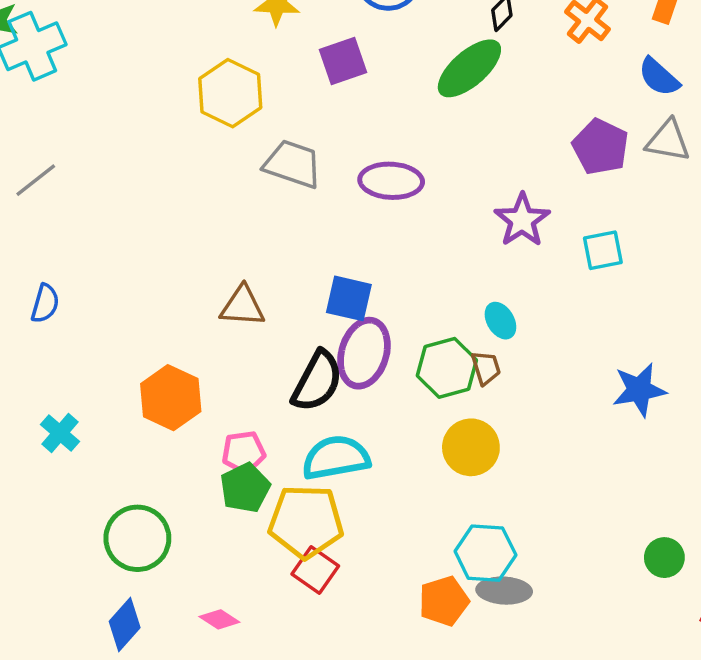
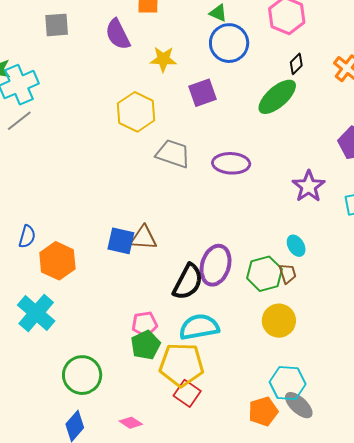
gray line: (36, 180) -> (19, 121), moved
blue square: (349, 298) -> (121, 241), moved
orange hexagon: (171, 398) -> (57, 261), moved
cyan cross: (60, 433) -> (36, 313), size x1.6
gray ellipse: (504, 591) -> (299, 405), turned 40

